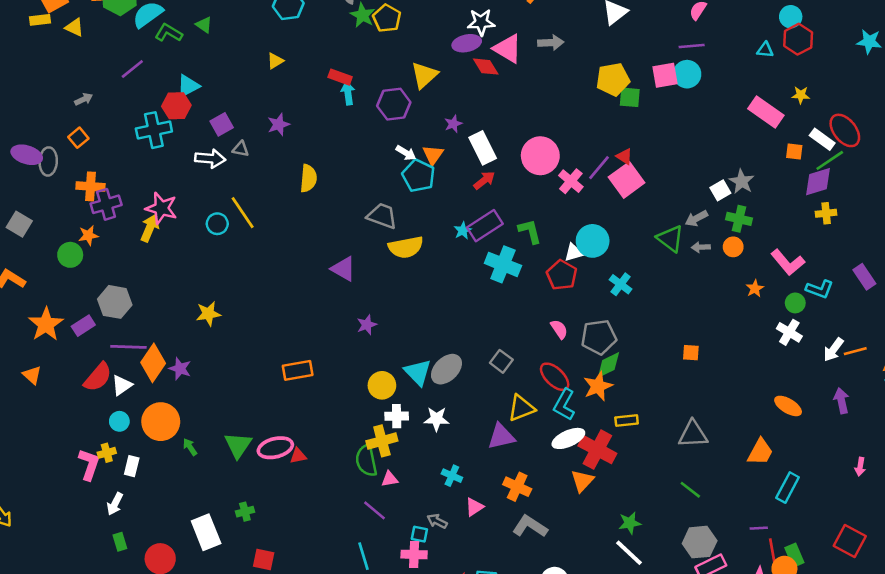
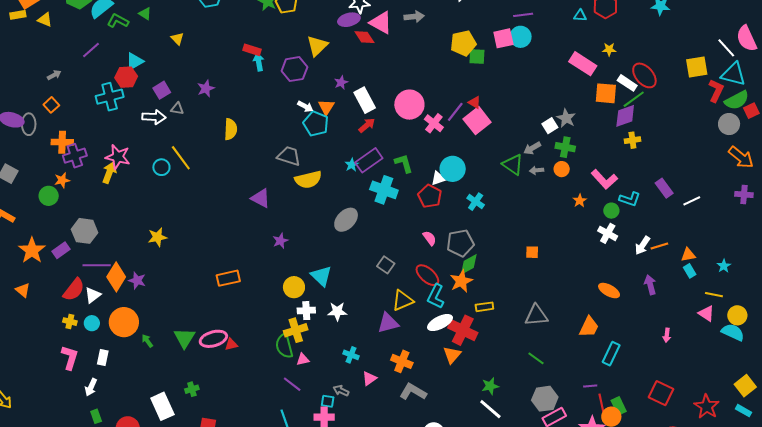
yellow triangle: (275, 61) -> (177, 39), moved, turned -40
orange square: (794, 152) -> (606, 93), size x1.6
gray ellipse: (446, 369) -> (346, 220), moved
yellow cross: (107, 453) -> (70, 322), moved, turned 32

